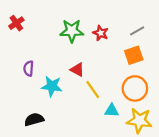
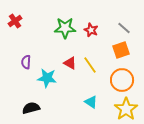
gray line: (137, 31) -> (124, 28), turned 72
yellow line: (93, 90) -> (90, 65), moved
cyan triangle: (112, 111) -> (91, 102), moved, turned 32
yellow star: (139, 121) -> (126, 109), turned 30

